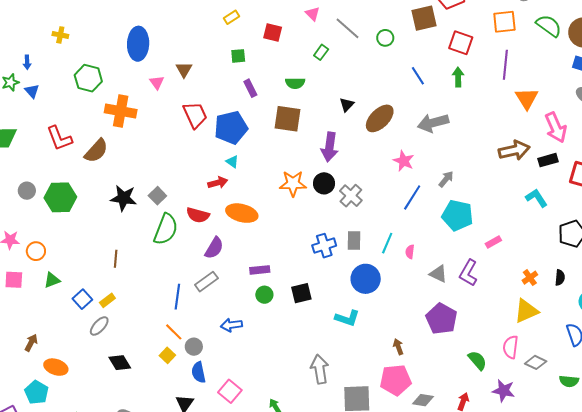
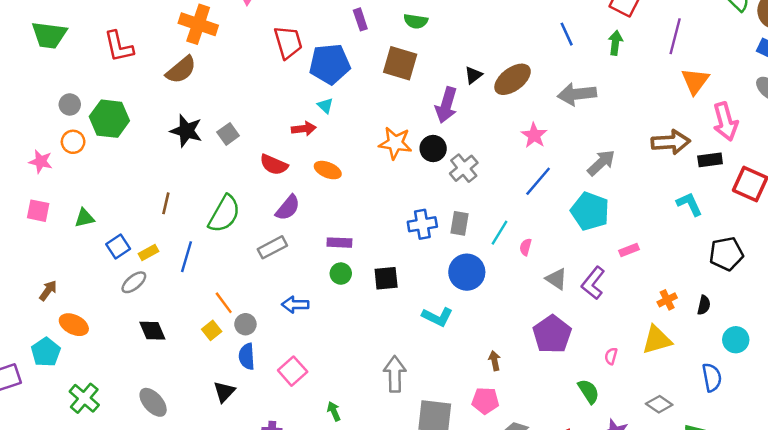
black triangle: (347, 105) -> (473, 75), moved
brown semicircle: (96, 151) -> (181, 70), moved
gray arrow: (446, 179) -> (601, 163), moved, size x1.4
orange ellipse: (242, 213) -> (328, 170), size x0.7
green semicircle: (166, 229) -> (224, 214), moved
orange circle: (36, 251) -> (73, 142), moved
blue line: (177, 297) -> (186, 257), moved
pink semicircle: (511, 347) -> (611, 356), moved, size x0.6
pink pentagon: (396, 380) -> (485, 401), size x0.7
pink square: (230, 391) -> (293, 371), moved

